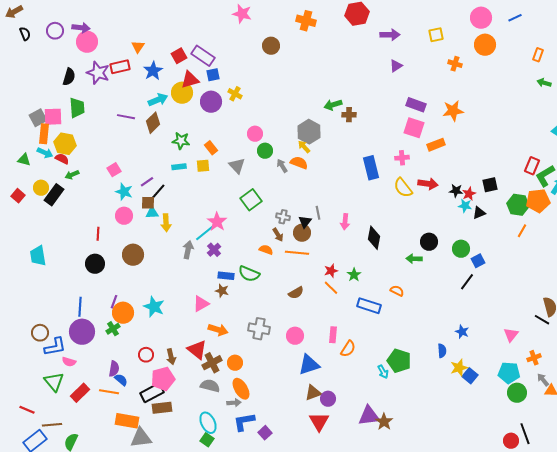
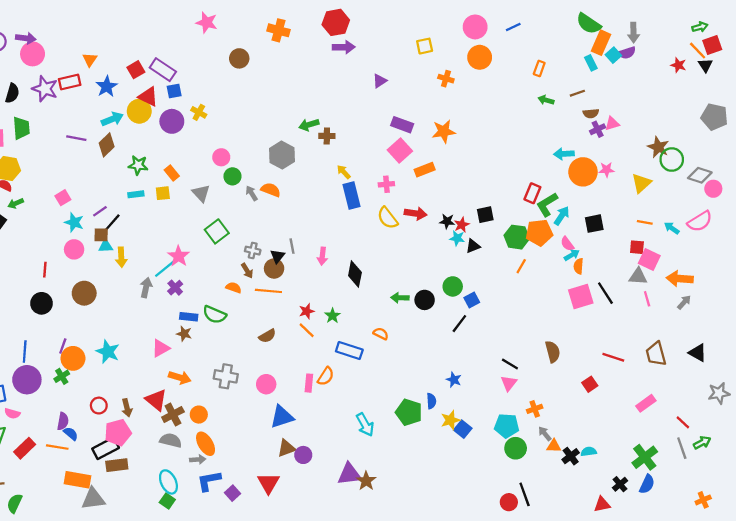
purple arrow: (390, 35) -> (344, 47), moved
red triangle: (190, 80) -> (148, 97), turned 42
pink square: (414, 128) -> (400, 151), turned 30
yellow arrow: (304, 147) -> (344, 172), moved
black circle: (429, 242) -> (425, 300), moved
black line: (542, 320) -> (510, 364), moved
orange semicircle: (348, 349) -> (326, 376), moved
green pentagon: (399, 361) -> (409, 412), moved
cyan arrow: (383, 372) -> (365, 425), size x1.5
red triangle: (319, 422) -> (268, 483), moved

